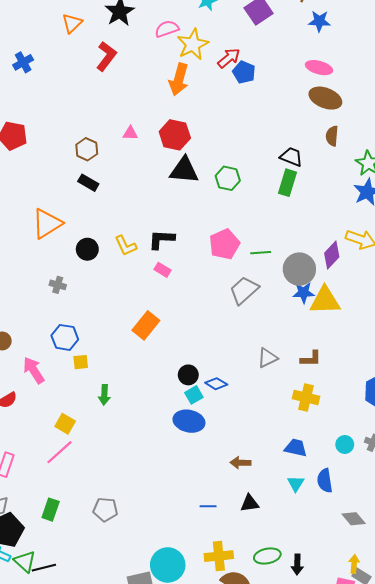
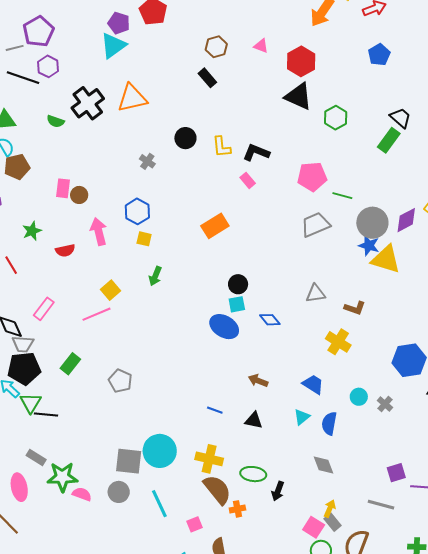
blue pentagon: (244, 72) -> (379, 55), moved
orange triangle: (47, 224) -> (132, 98), moved
blue diamond: (216, 384) -> (270, 320), moved
gray diamond: (354, 519) -> (324, 465), moved

